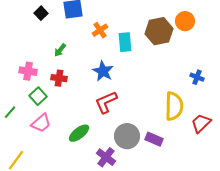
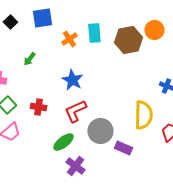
cyan rectangle: (125, 42) -> (94, 33), moved
red cross: (59, 78) -> (38, 107), moved
green ellipse: (79, 133) -> (63, 142), moved
gray circle: (127, 136) -> (100, 131), moved

